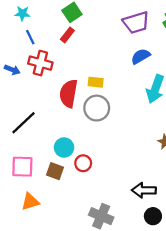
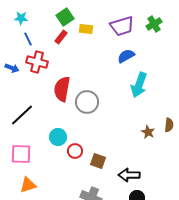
yellow rectangle: (96, 82) -> (86, 29), moved
brown square: (55, 171) -> (98, 161), moved

